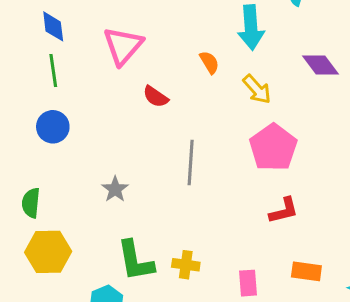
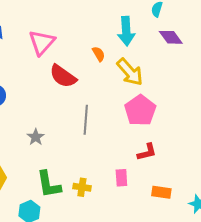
purple diamond: (321, 65) -> (171, 37), moved
yellow arrow: (257, 89) -> (130, 72), size x1.4
red semicircle: (156, 97) -> (63, 76), size x1.6
pink rectangle: (248, 283) -> (121, 178), moved

